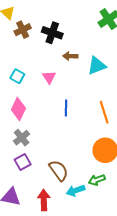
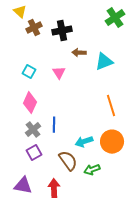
black cross: (52, 33) -> (62, 31), turned -30
blue line: (66, 108) -> (54, 125), moved
green arrow: (97, 180) -> (92, 170), moved
cyan arrow: (76, 191) -> (84, 142), moved

